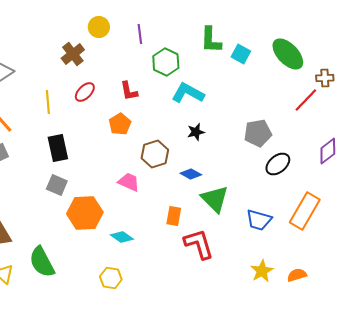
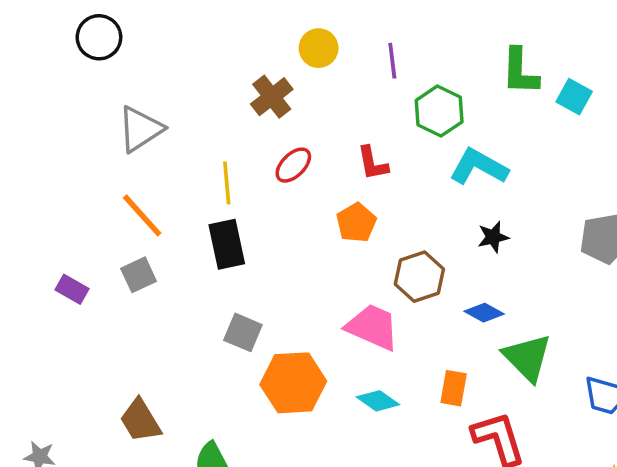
black rectangle: (58, 148) -> (227, 244), moved
pink trapezoid: (129, 182) -> (373, 327), size x1.4
cyan diamond: (122, 237) -> (378, 401), moved

